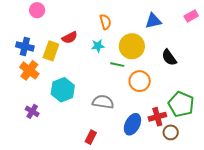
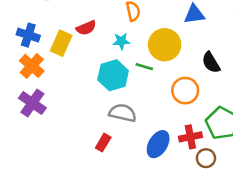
orange circle: (140, 81) -> (185, 91), moved
cyan hexagon: (63, 90) -> (113, 75), moved
purple cross: (32, 111) -> (32, 103), moved, size x1.5
red rectangle: (91, 137) -> (103, 143), moved

